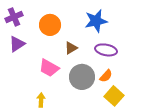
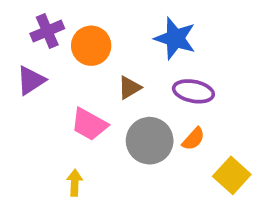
purple cross: (14, 17) -> (47, 31), moved
blue star: (96, 21) -> (175, 38), turned 30
yellow square: (114, 96) -> (232, 175), moved

